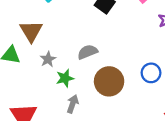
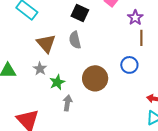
brown triangle: (31, 31) -> (46, 43), moved
gray semicircle: (88, 52) -> (75, 40), moved, turned -72

